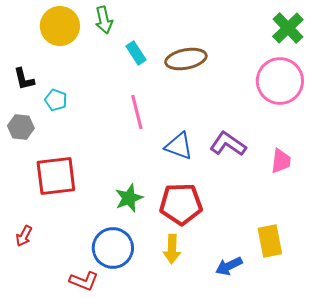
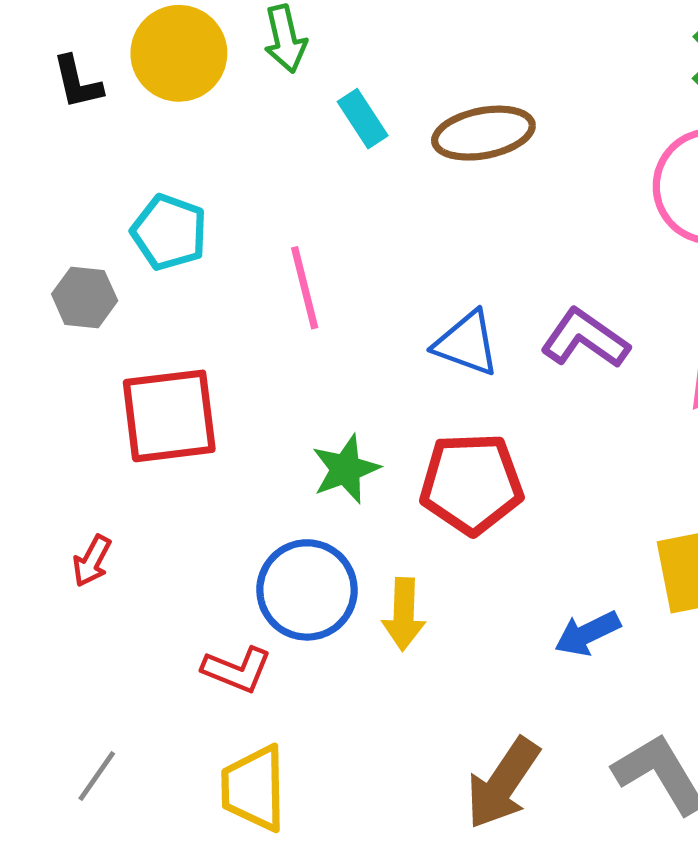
black L-shape: (24, 79) -> (77, 82), moved
cyan pentagon: (56, 100) -> (169, 232), size x1.4
pink line: (137, 112) -> (305, 288), moved
yellow arrow: (172, 249) -> (404, 614), moved

